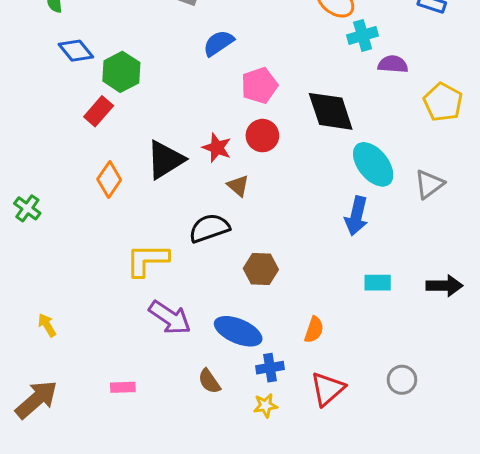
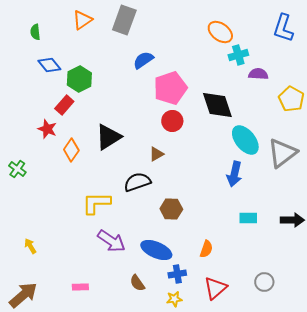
pink pentagon: (259, 85) -> (170, 88), size x1.4
red star: (217, 148) -> (47, 129), moved
gray triangle: (429, 184) -> (282, 153), size x1.5
brown triangle: (238, 186) -> (156, 154), turned 49

